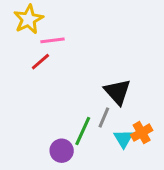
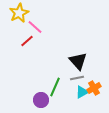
pink line: (53, 40) -> (35, 27), turned 49
gray line: (104, 117) -> (77, 78), moved, turned 56
cyan triangle: (124, 139) -> (82, 92), turned 32

